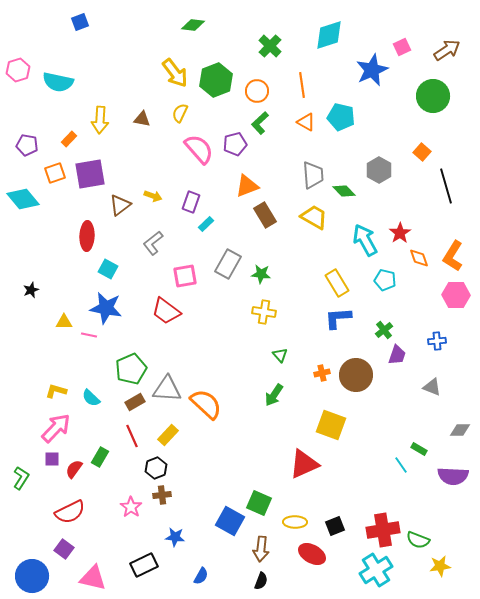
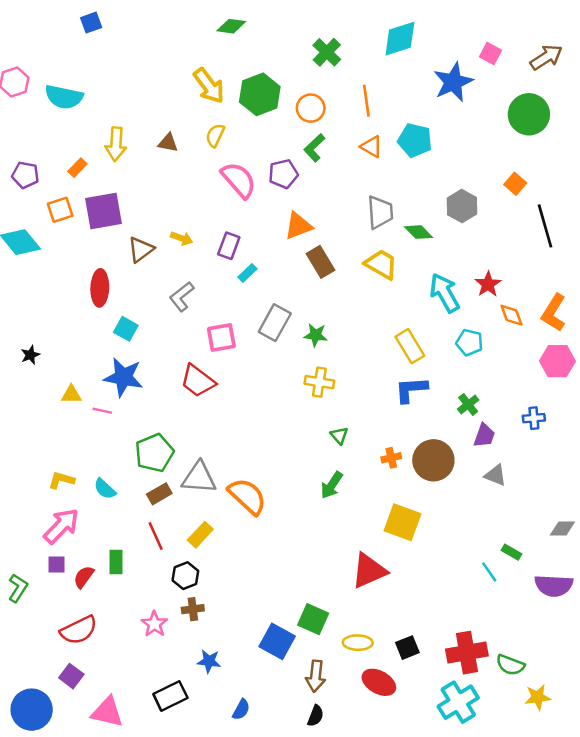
pink square: (402, 47) -> (490, 54), turned -36
gray triangle: (432, 387) -> (495, 475), moved
green rectangle: (100, 457) -> (116, 562), turned -30

